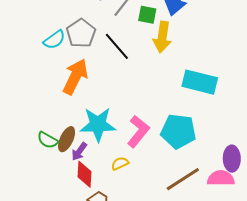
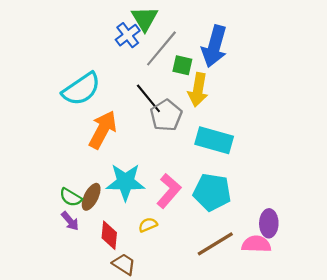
gray pentagon: (81, 33) -> (166, 115), moved
cyan semicircle: (54, 40) -> (81, 89), size x1.6
cyan rectangle: (200, 82) -> (214, 140), moved
purple arrow: (79, 152) -> (70, 221), moved, turned -78

